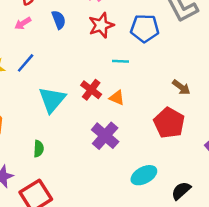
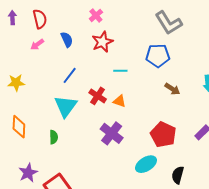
blue pentagon: (145, 28) -> (158, 56), moved
blue line: (26, 63) -> (70, 75), moved
red pentagon: (169, 123) -> (163, 135), moved
green semicircle: (39, 149) -> (54, 137), moved
black semicircle: (181, 191) -> (178, 175), turned -30

